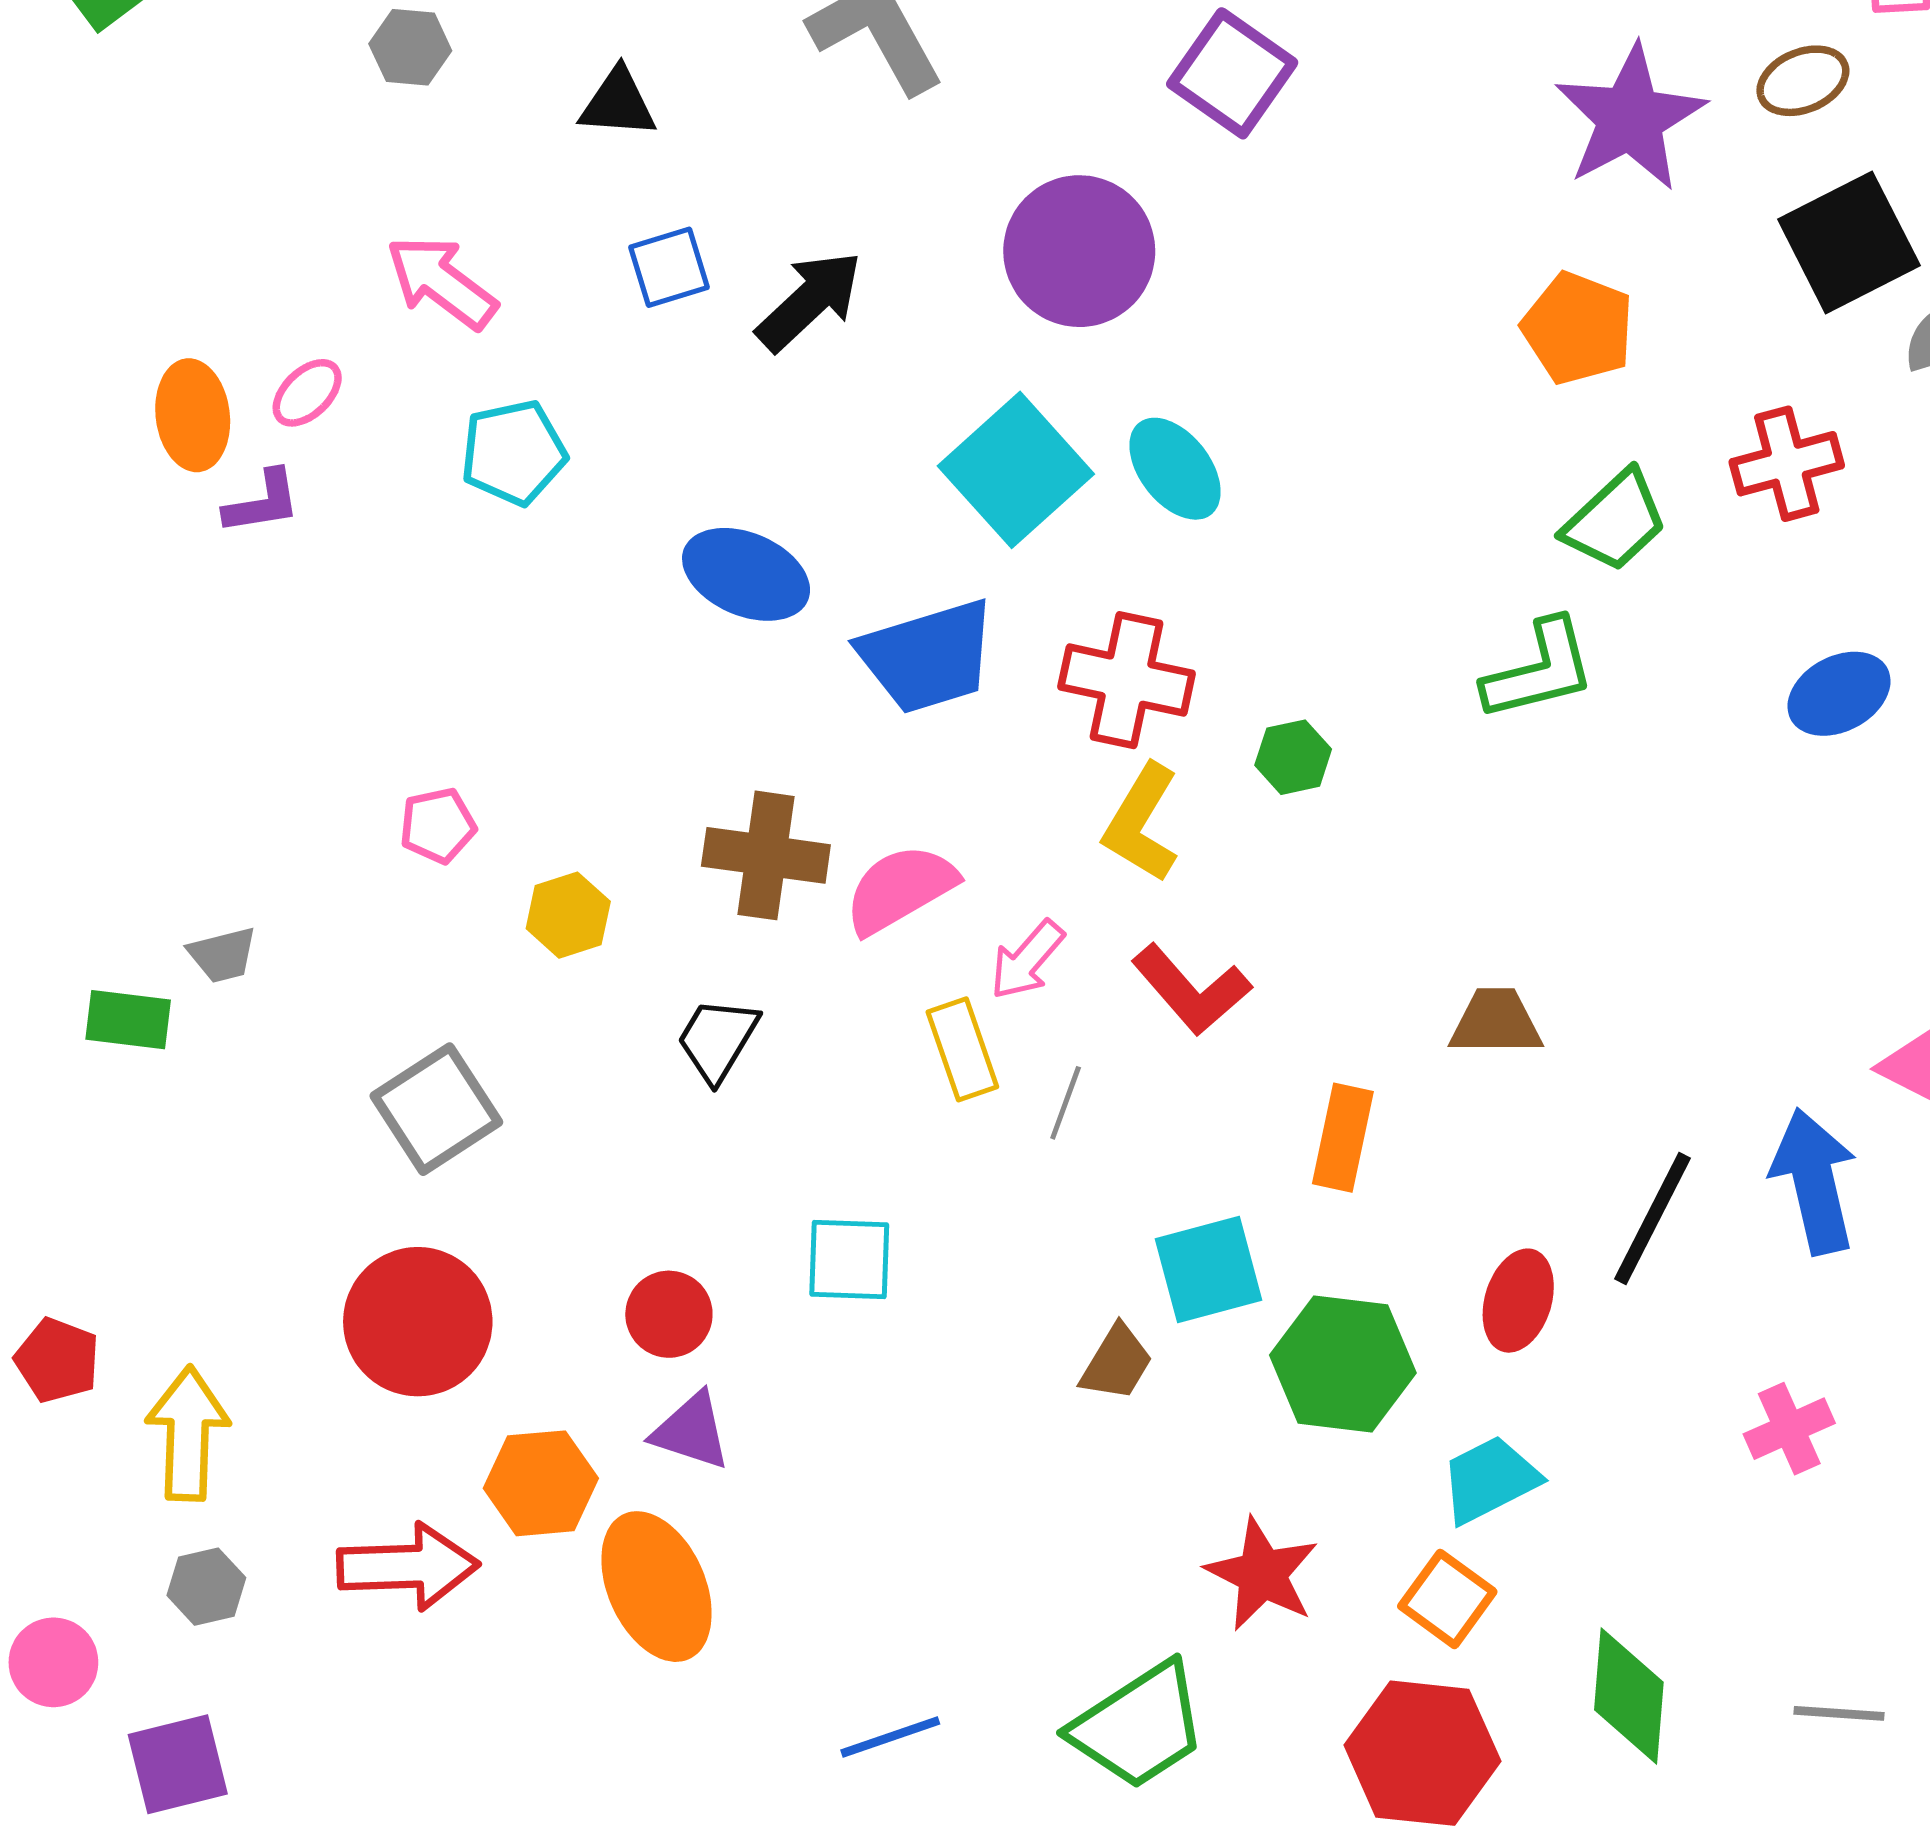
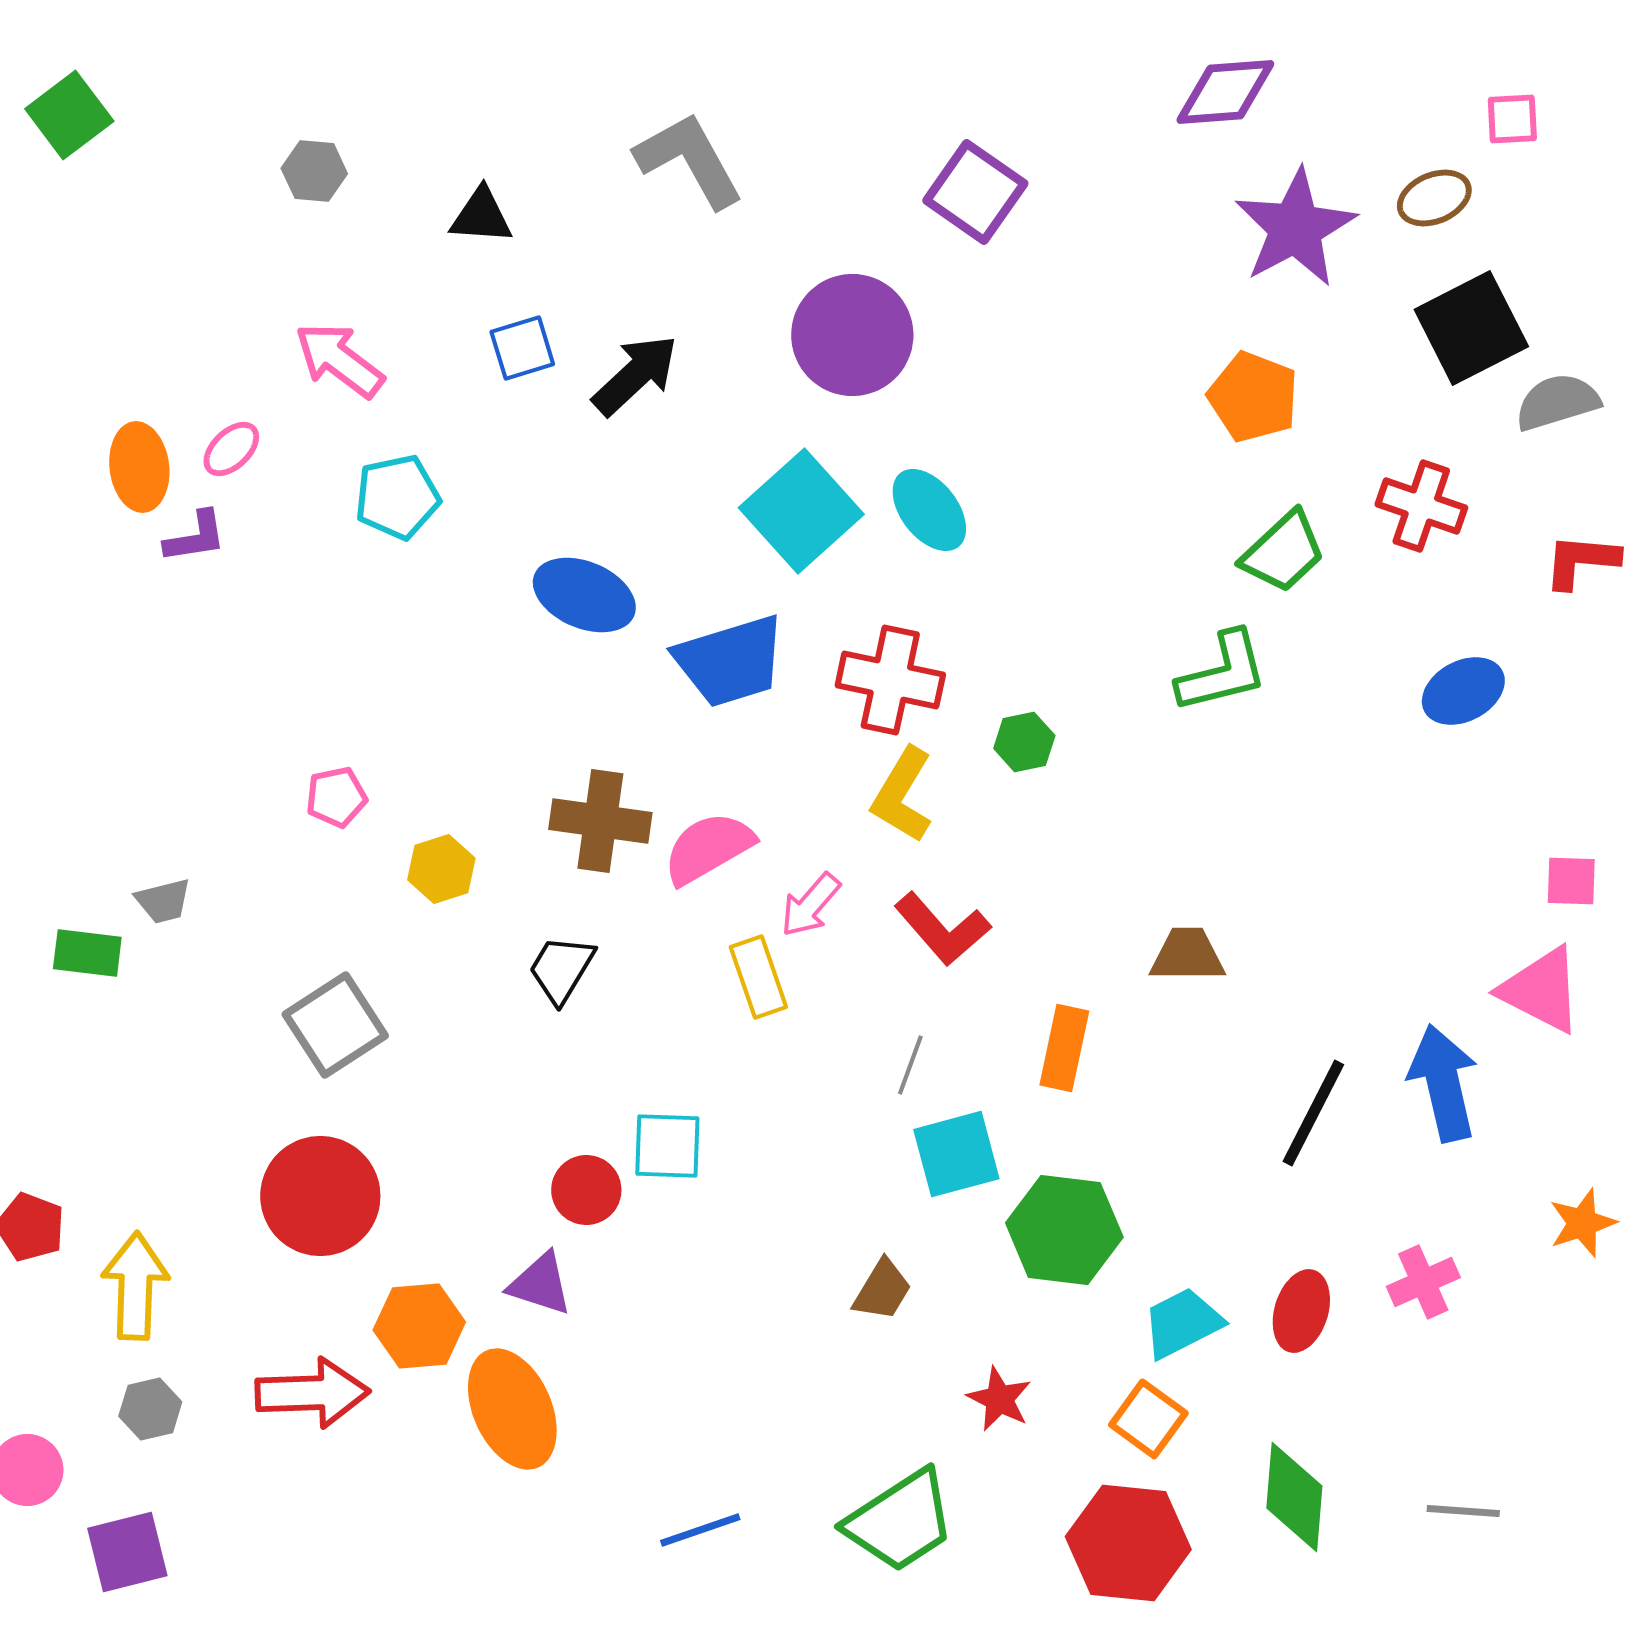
red cross: (1787, 464) -> (1421, 506), turned 34
gray line: (1066, 1103) -> (910, 1065), moved
red ellipse: (1518, 1301) -> (1301, 1311), moved
red circle: (669, 1314) -> (586, 1190), moved
brown trapezoid: (1117, 1363) -> (882, 1290), moved
red star: (1262, 1574) -> (999, 1399), size x0.7

